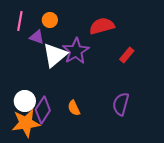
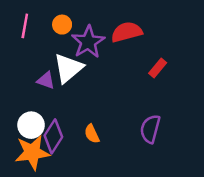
purple triangle: (37, 37) -> (46, 80), moved
purple star: (76, 51) -> (88, 42), moved

